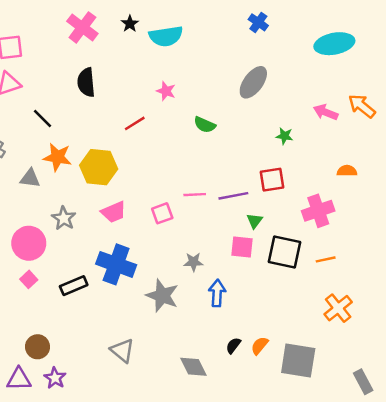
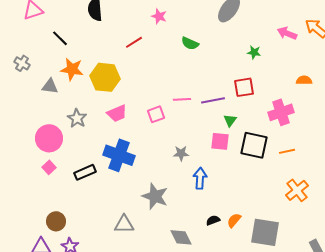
gray star: (162, 296) -> (155, 196), moved
black semicircle: (233, 346) -> (213, 220), turned 32
gray triangle: (122, 351) -> (124, 224), turned -40

